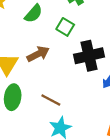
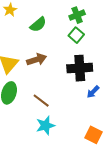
green square: (65, 27) -> (76, 35), moved

